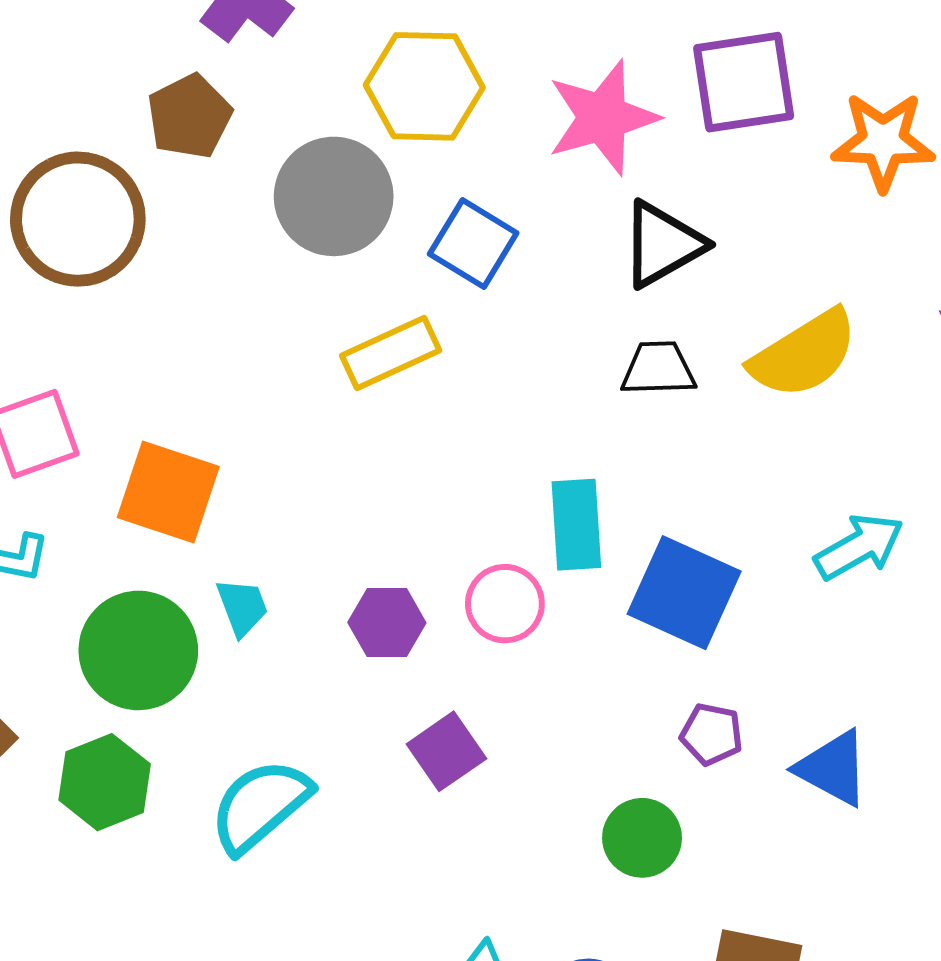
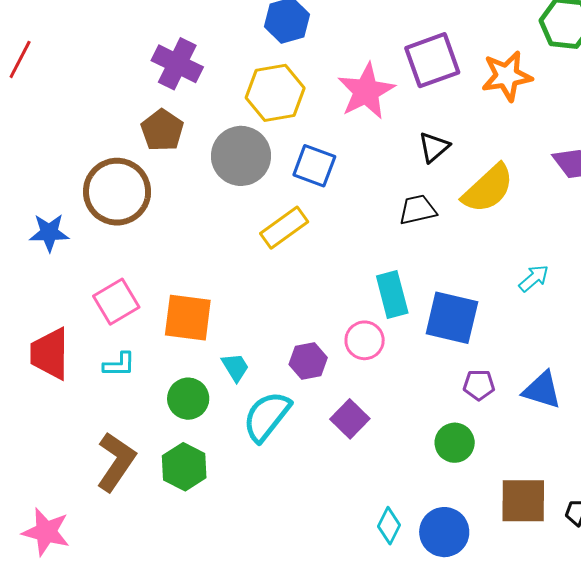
black triangle: (663, 244) -> (434, 147), moved, size x0.7
cyan arrow: (859, 547) -> (534, 278), size x0.7
green circle: (138, 650) -> (188, 399), size x0.7
cyan semicircle: (260, 806) -> (267, 416), moved

